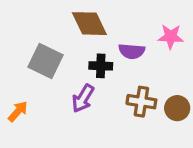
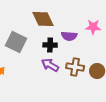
purple arrow: (83, 98) -> (50, 65), moved, turned 90

